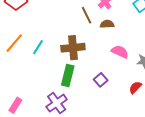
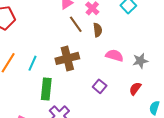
brown semicircle: (107, 24) -> (98, 30), turned 96
green rectangle: (68, 75) -> (46, 89), moved

